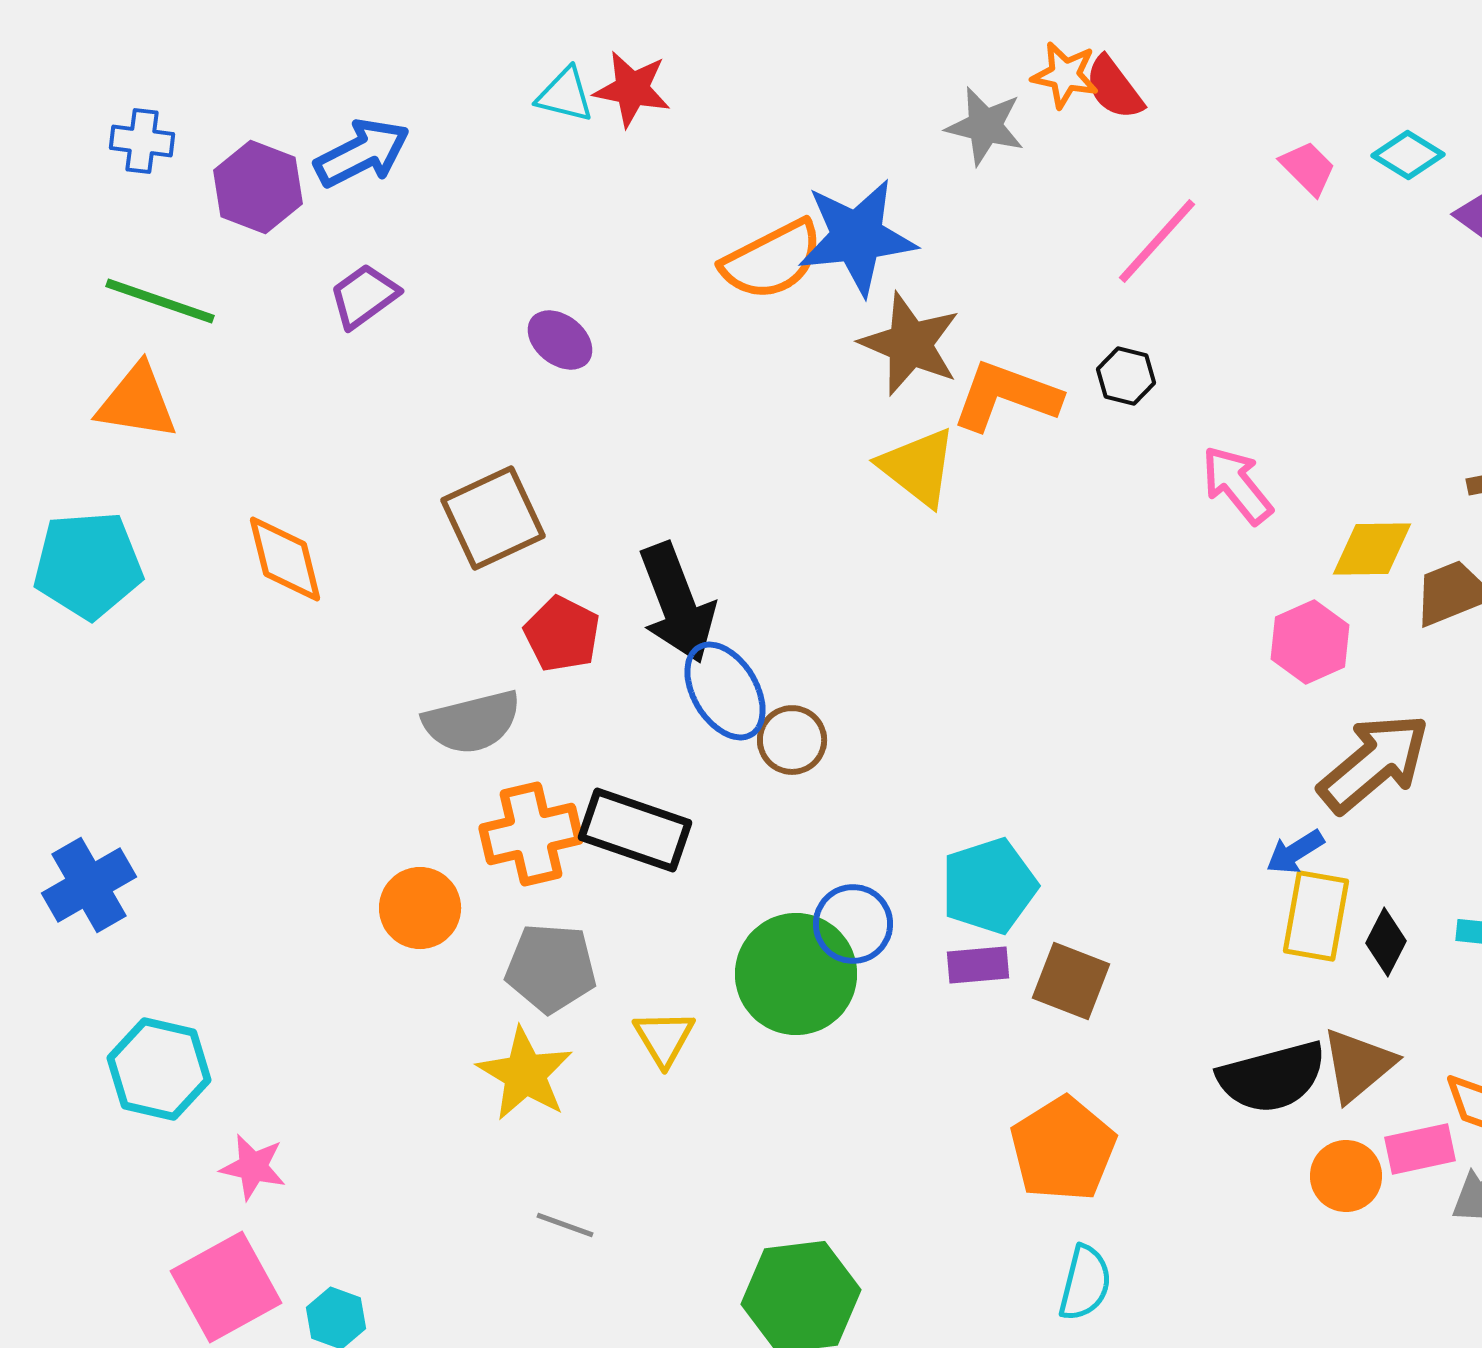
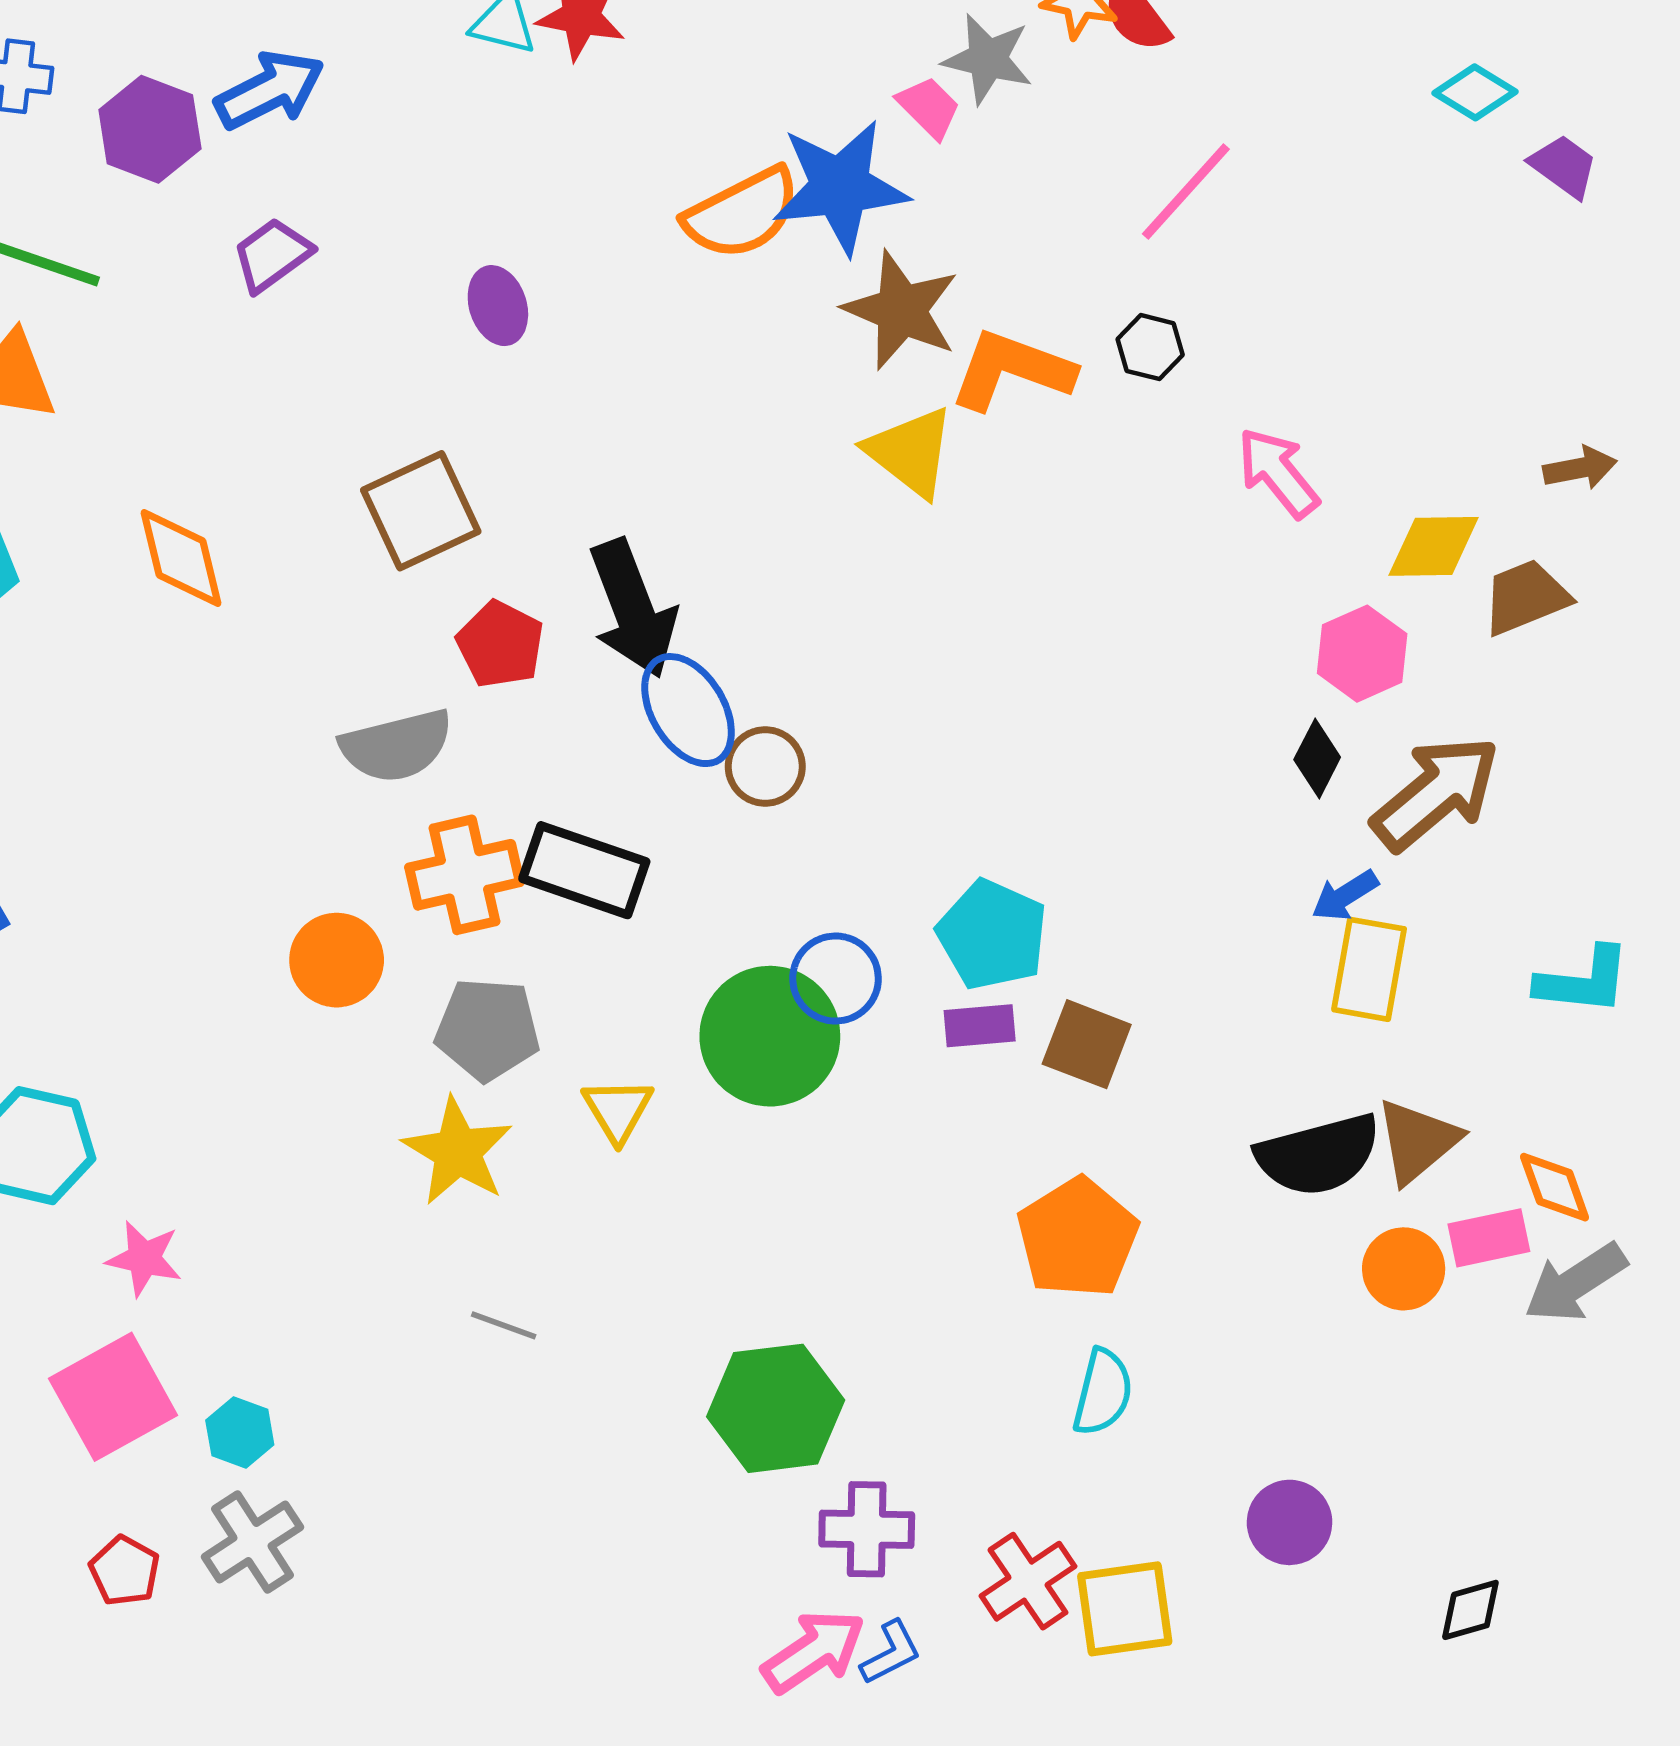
pink trapezoid: (1308, 168) -> (929, 107), moved
purple ellipse: (560, 340) -> (498, 306), turned 34
cyan pentagon: (989, 886) -> (992, 935), turned -30
black diamond: (1386, 942) -> (1317, 758), moved

